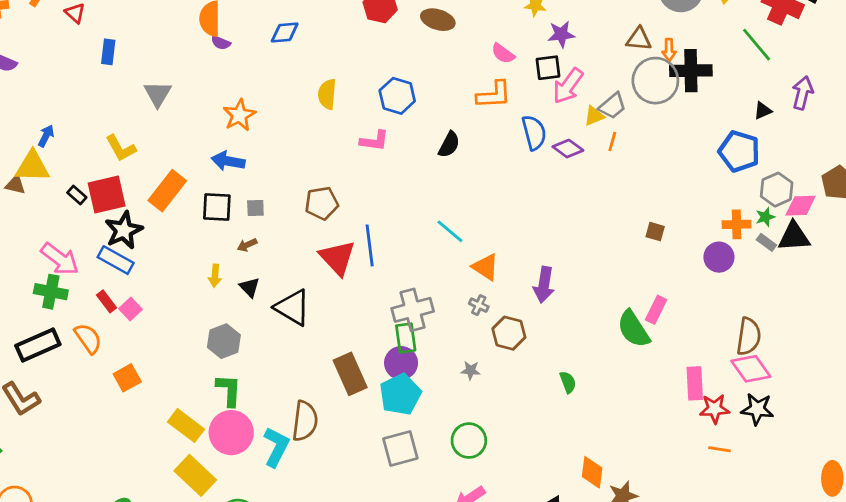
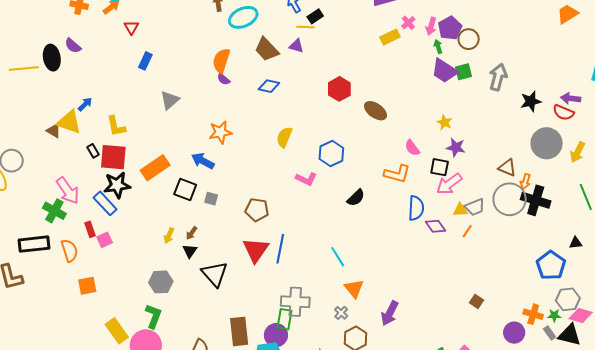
yellow L-shape: (121, 148) -> (116, 126), moved
brown arrow: (247, 245) -> (192, 233), moved, turned -48

